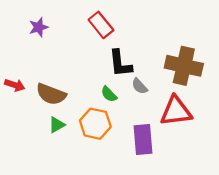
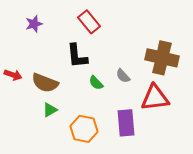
black L-shape: (120, 64) -> (77, 56), moved
orange hexagon: (95, 124) -> (84, 129), moved

